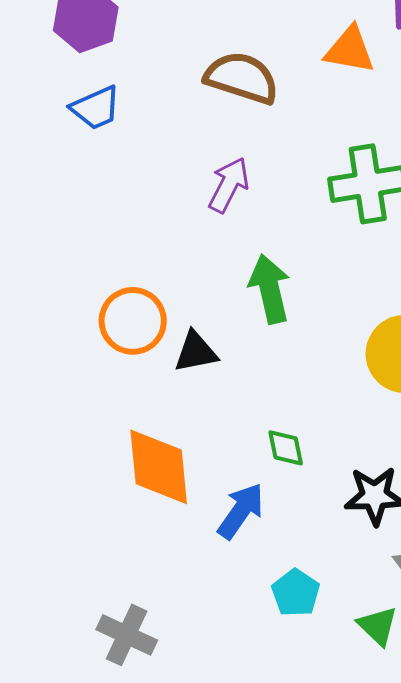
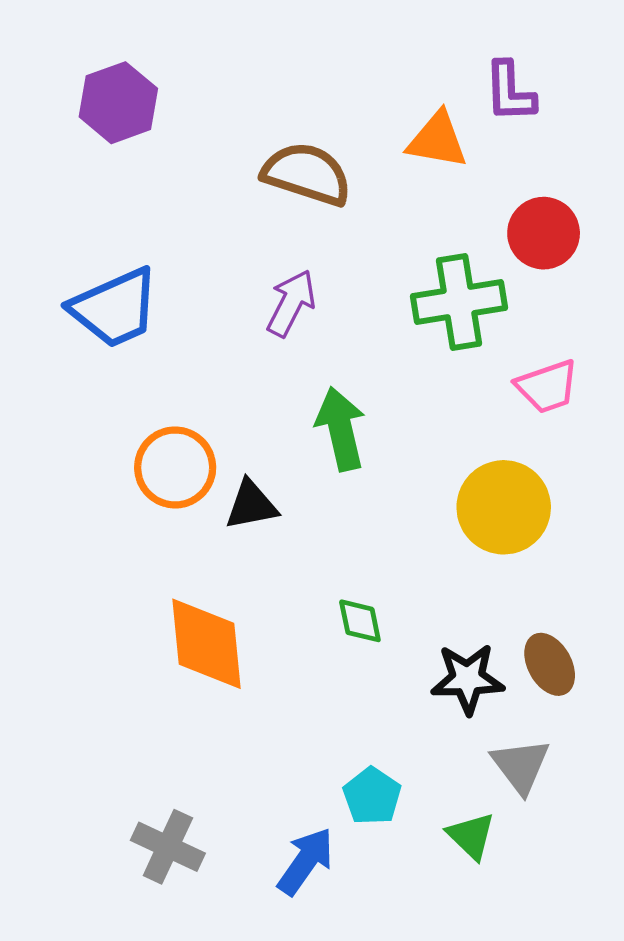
blue trapezoid: (96, 108) -> (115, 308), moved, size x1.5
blue arrow: (241, 511) -> (306, 861), moved

